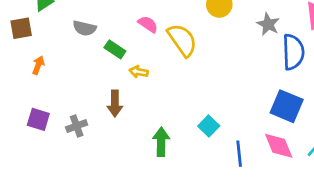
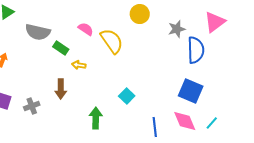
gray star: (268, 24) -> (177, 29), turned 30
gray semicircle: (85, 28) -> (38, 32), size x1.4
cyan square: (209, 126) -> (127, 96), moved

